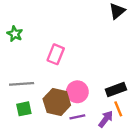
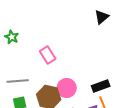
pink rectangle: (56, 54) -> (48, 55), turned -54

